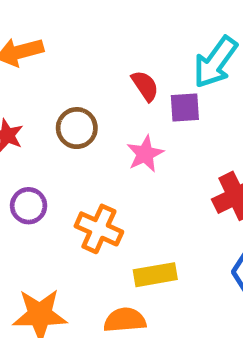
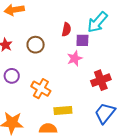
red semicircle: (145, 86) -> (66, 29), turned 40
pink star: (145, 154) -> (75, 58), moved

